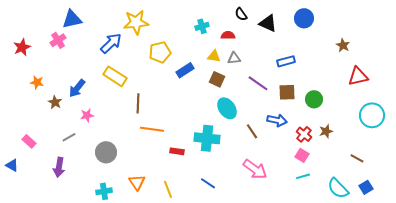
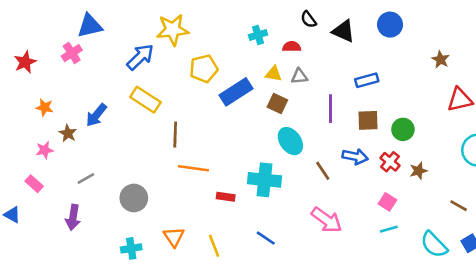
blue rectangle: (185, 70) -> (236, 92), size x1.4
purple line: (258, 83) -> (330, 109), turned 55
pink star: (87, 115) -> (45, 150), moved
red cross: (304, 134) -> (390, 162), moved

